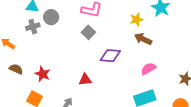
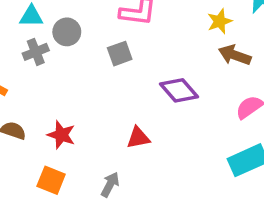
gray square: (88, 32) -> (120, 54), moved, turned 32
purple diamond: (110, 56) -> (179, 90), turned 50

